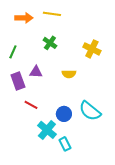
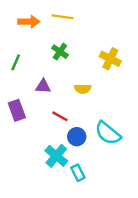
purple rectangle: (18, 81) -> (17, 110), moved
red line: (31, 105) -> (60, 116), moved

